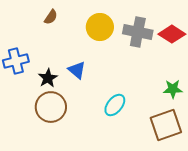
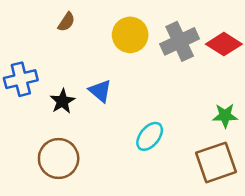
gray cross: (138, 32) -> (180, 41), turned -36
brown circle: (51, 107) -> (59, 158), moved

